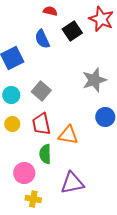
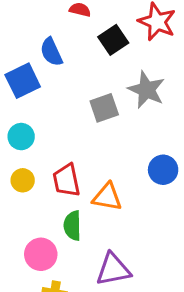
blue semicircle: (42, 39) -> (51, 52), moved
gray star: (94, 80) -> (146, 90), moved, turned -30
gray square: (41, 91) -> (104, 108), moved, turned 30

